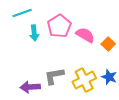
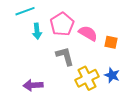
orange square: (108, 44) -> (111, 42), turned -32
gray L-shape: (54, 76) -> (65, 56), moved, turned 85

